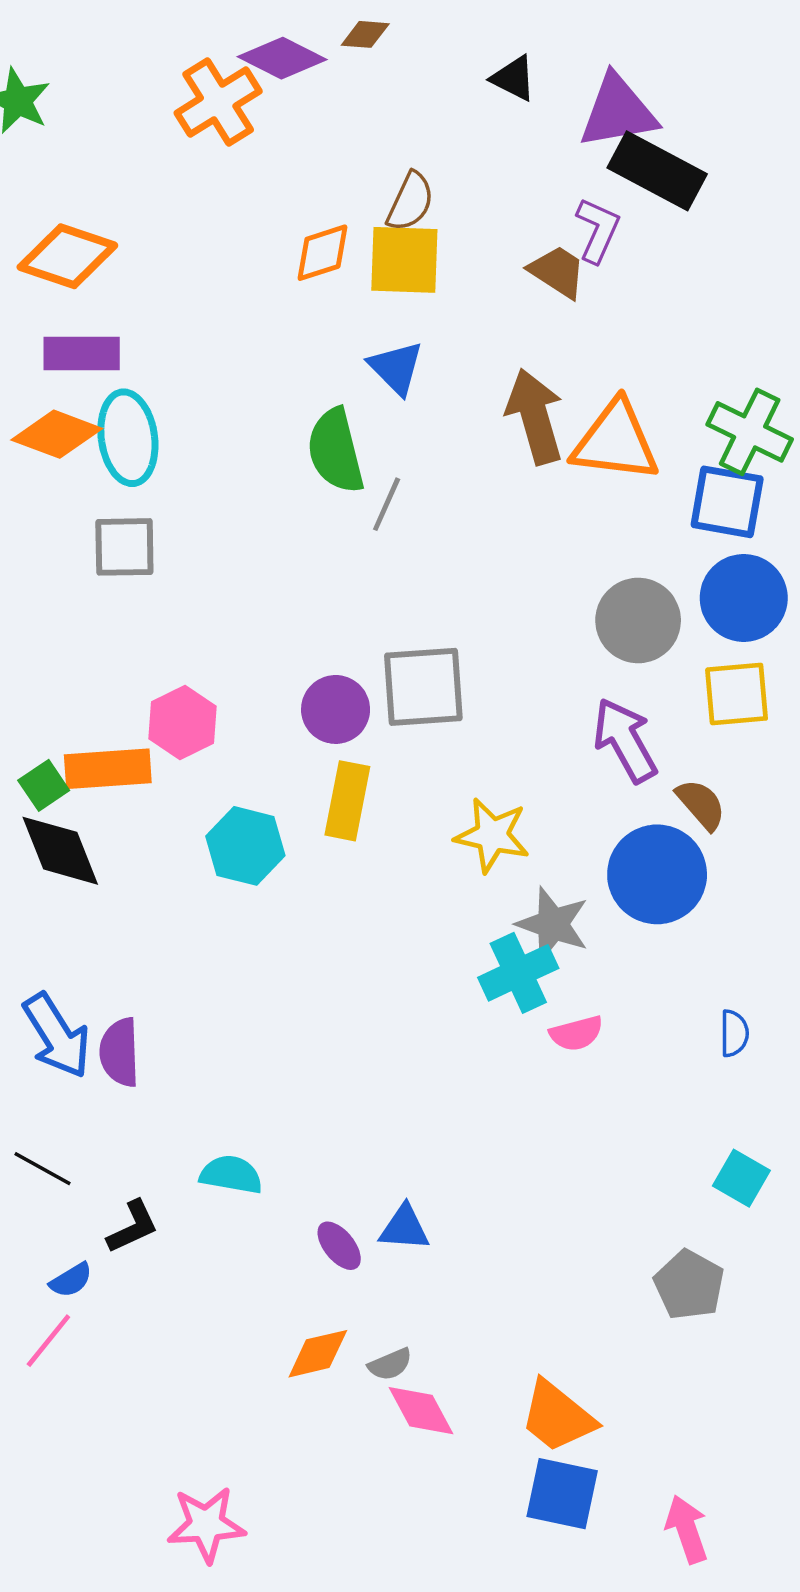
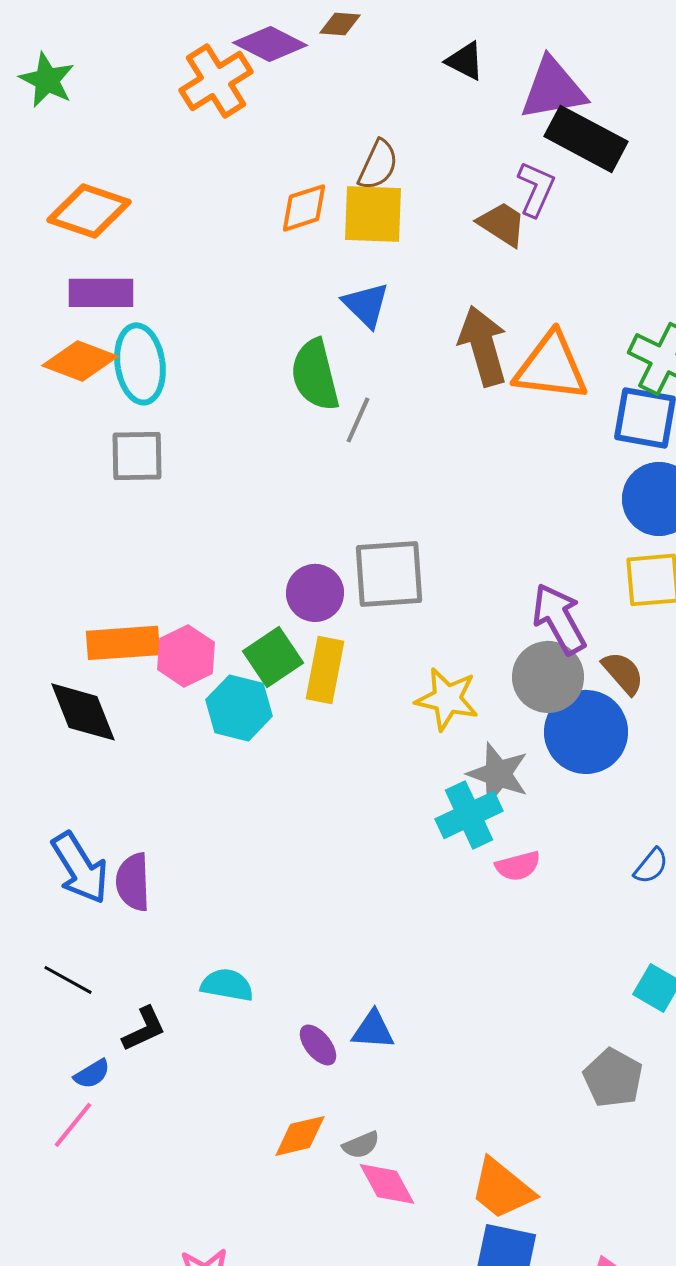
gray circle: (638, 620) -> (548, 677), moved
pink hexagon: (183, 723) -> (186, 656), moved
green square: (44, 785) -> (273, 657), moved, size x1.4
blue semicircle: (734, 1033) -> (651, 866), turned 39

